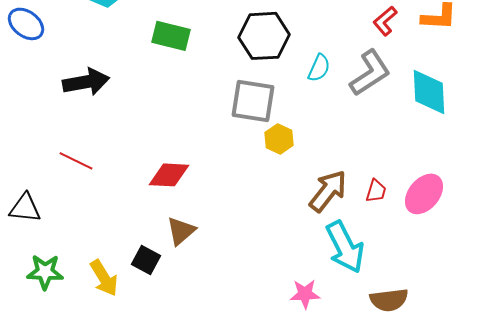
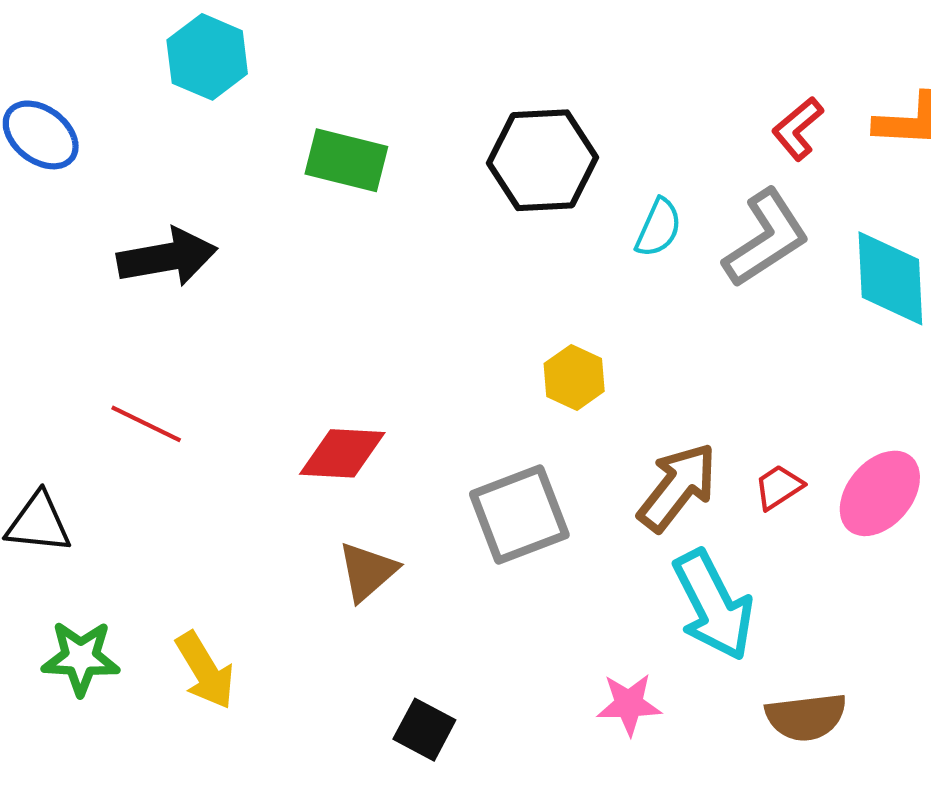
gray square: (253, 101) -> (519, 514), moved, turned -30
red trapezoid: (376, 191) -> (779, 487), turned -140
black square: (146, 260) -> (424, 730), moved

